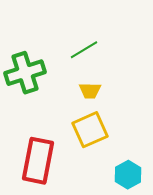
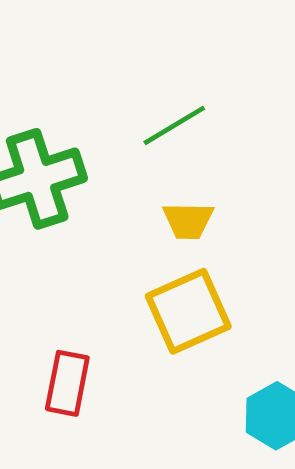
red rectangle: (38, 161) -> (67, 383), size x0.6

